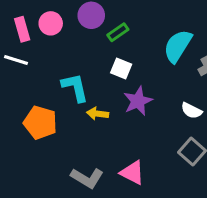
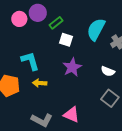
pink circle: (51, 23) -> (19, 19), moved
white square: (121, 68) -> (66, 40), moved
yellow arrow: (98, 114) -> (40, 83), moved

